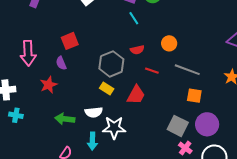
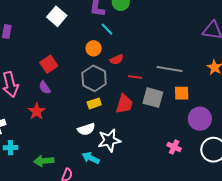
orange circle: (169, 43) -> (94, 48), moved
yellow rectangle: (107, 89) -> (94, 103), turned -40
green arrow: (65, 119) -> (44, 161), moved
gray square: (178, 126) -> (153, 98), moved
cyan arrow: (92, 141) -> (91, 158), turned 126
pink cross: (185, 148) -> (174, 147), moved

